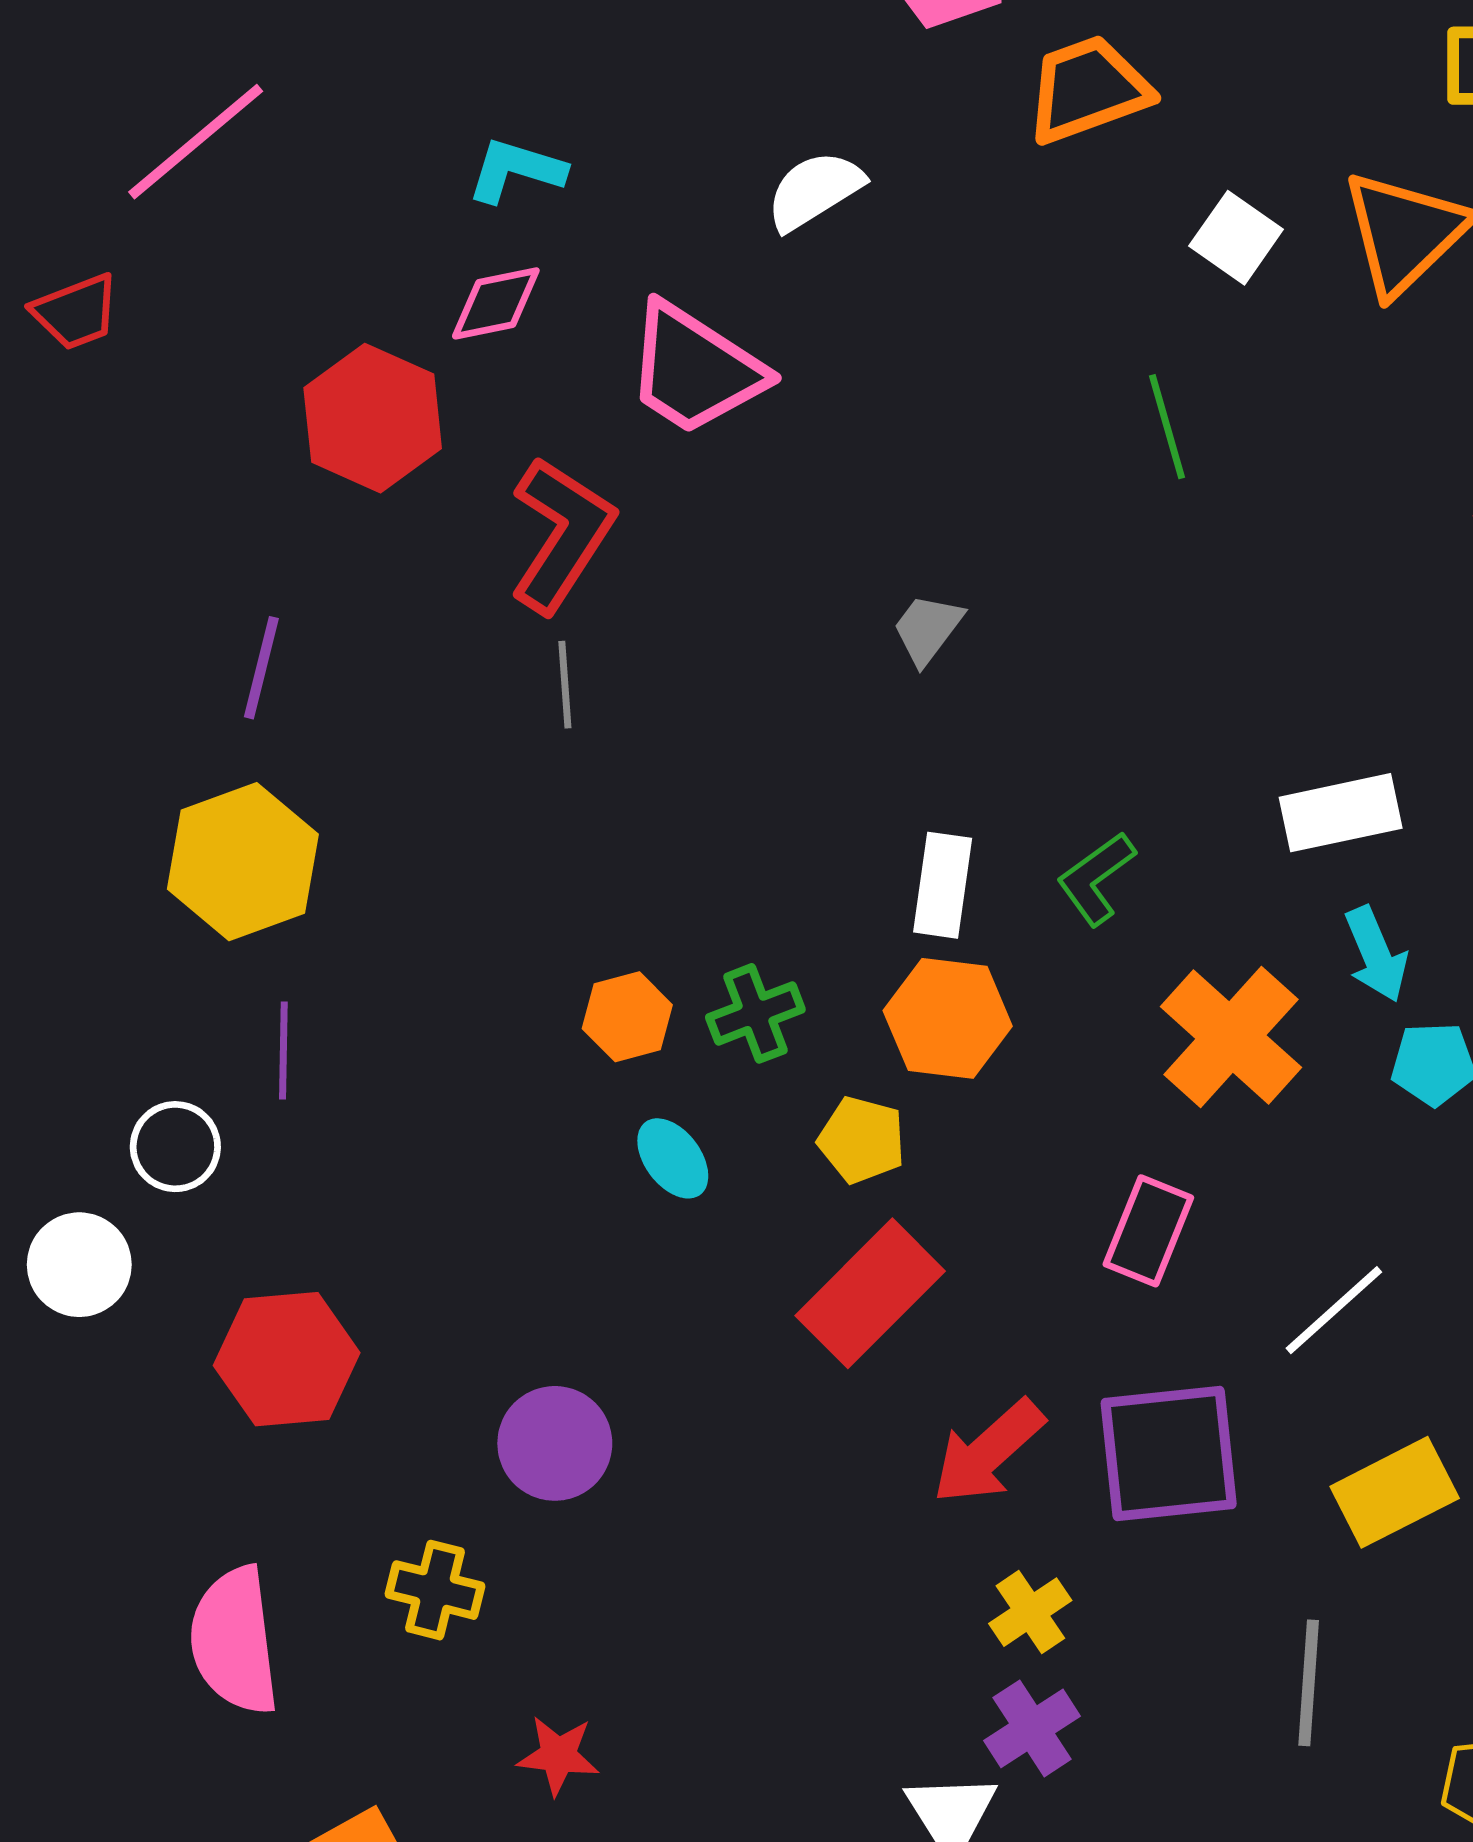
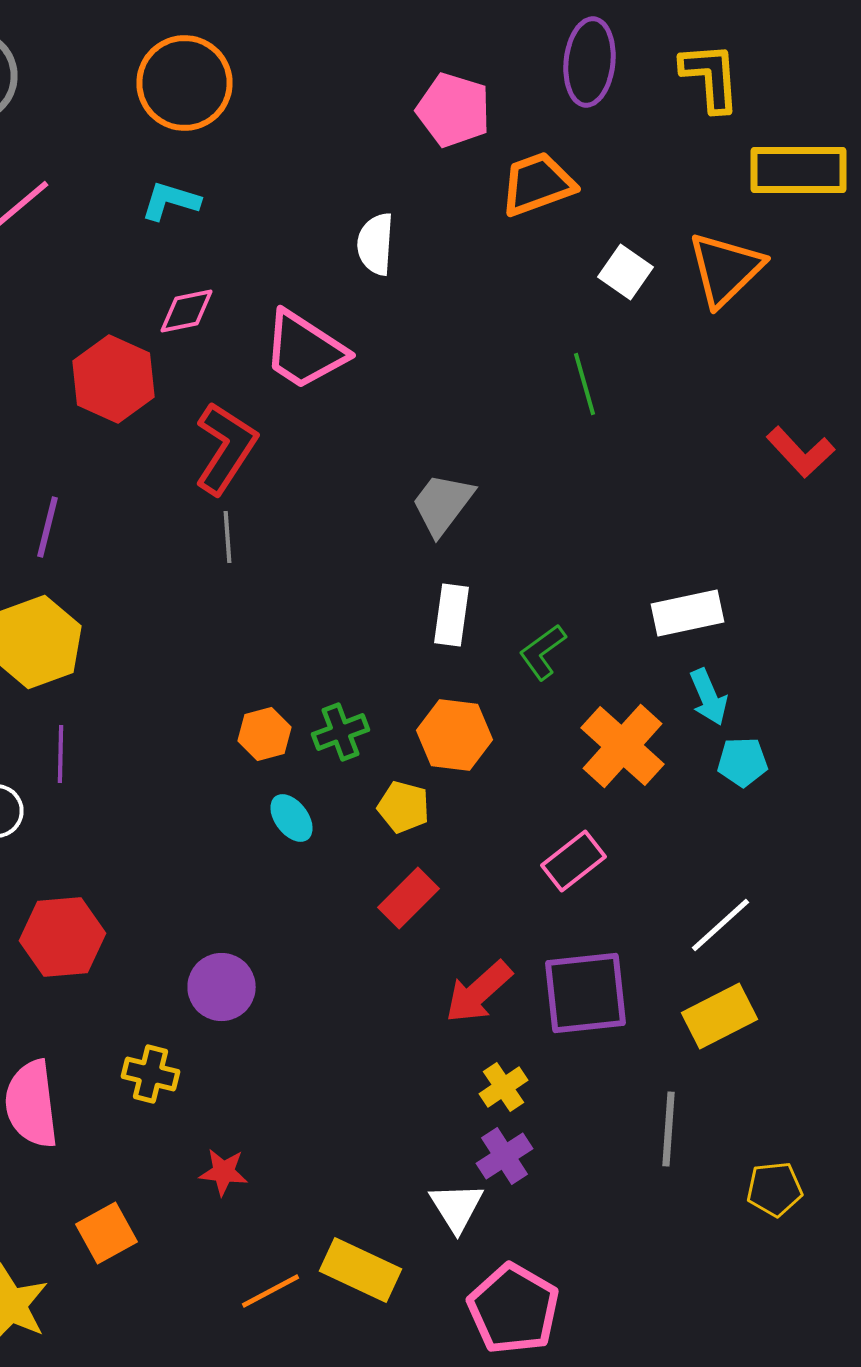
cyan L-shape: (516, 170) -> (170, 201), moved
white semicircle: (814, 190) -> (376, 244), turned -54
gray trapezoid: (927, 629) -> (442, 504), size x1.5
white rectangle: (943, 885) -> (452, 615), moved
pink rectangle: (1148, 1231) -> (574, 861), turned 30
red rectangle: (870, 1293) -> (408, 898), size x0.7
white line: (1334, 1310) -> (720, 925), moved

